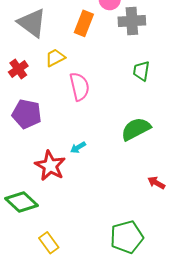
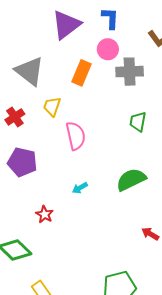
yellow trapezoid: (55, 58) -> (52, 106), turned -45
cyan arrow: (78, 147) -> (80, 188), moved
red star: (50, 166) -> (45, 214), size x0.6

